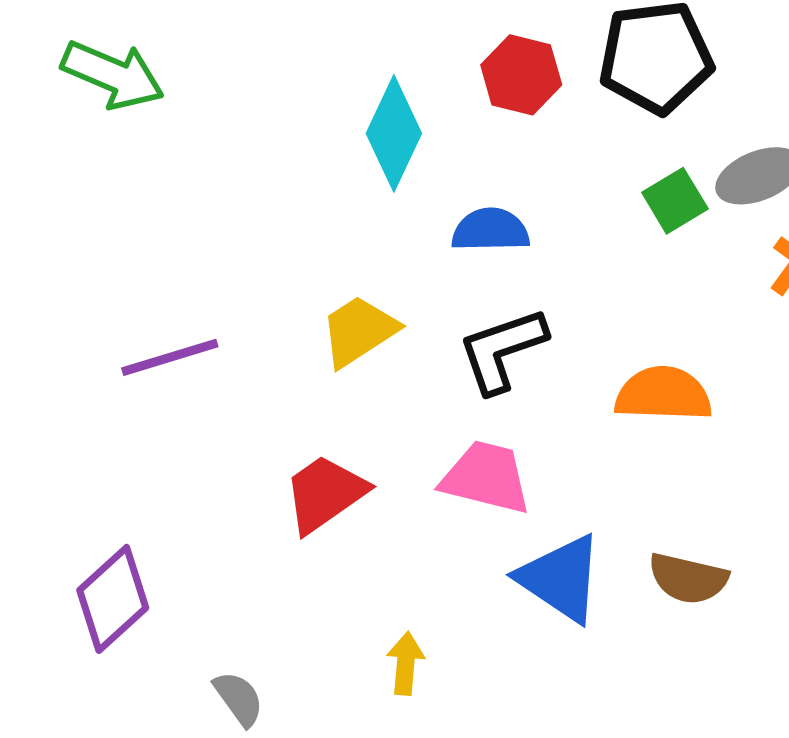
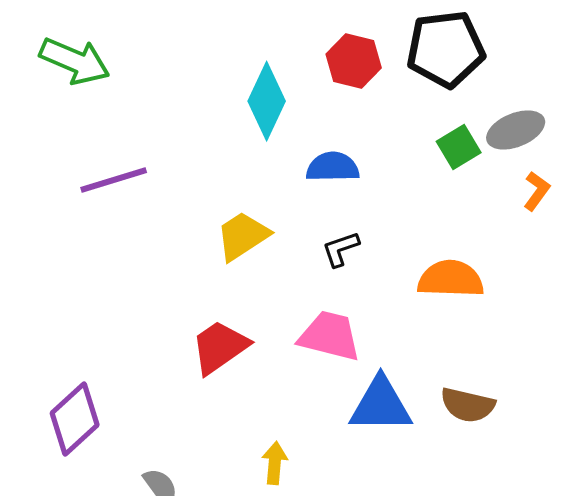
black L-shape: (502, 350) -> (341, 249), size x0.6
purple line: (170, 357) -> (114, 180), moved
blue triangle: (561, 578) -> (381, 405), turned -34

